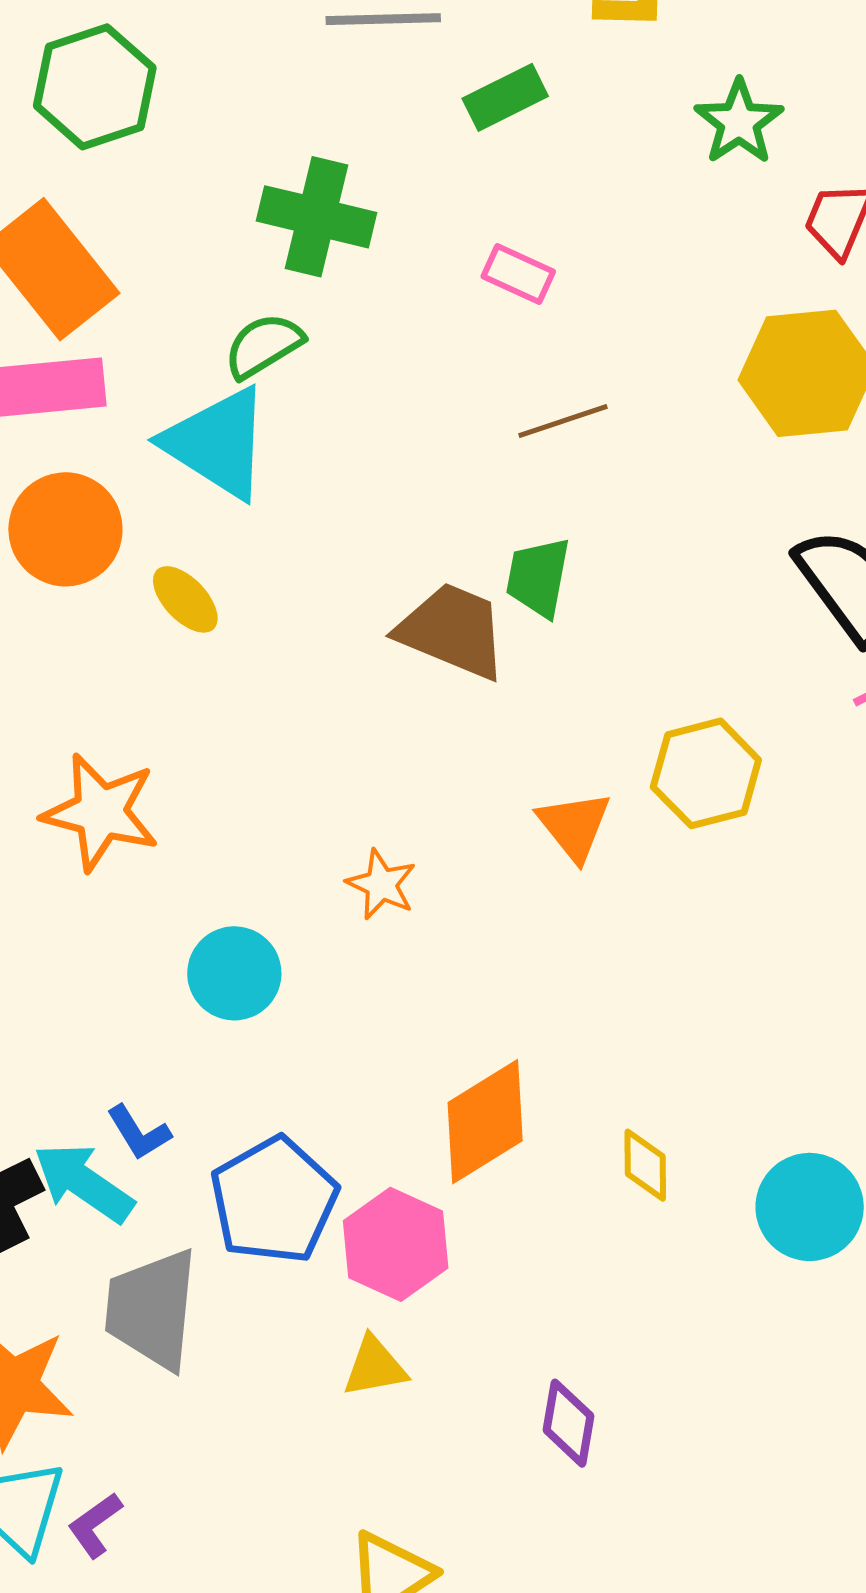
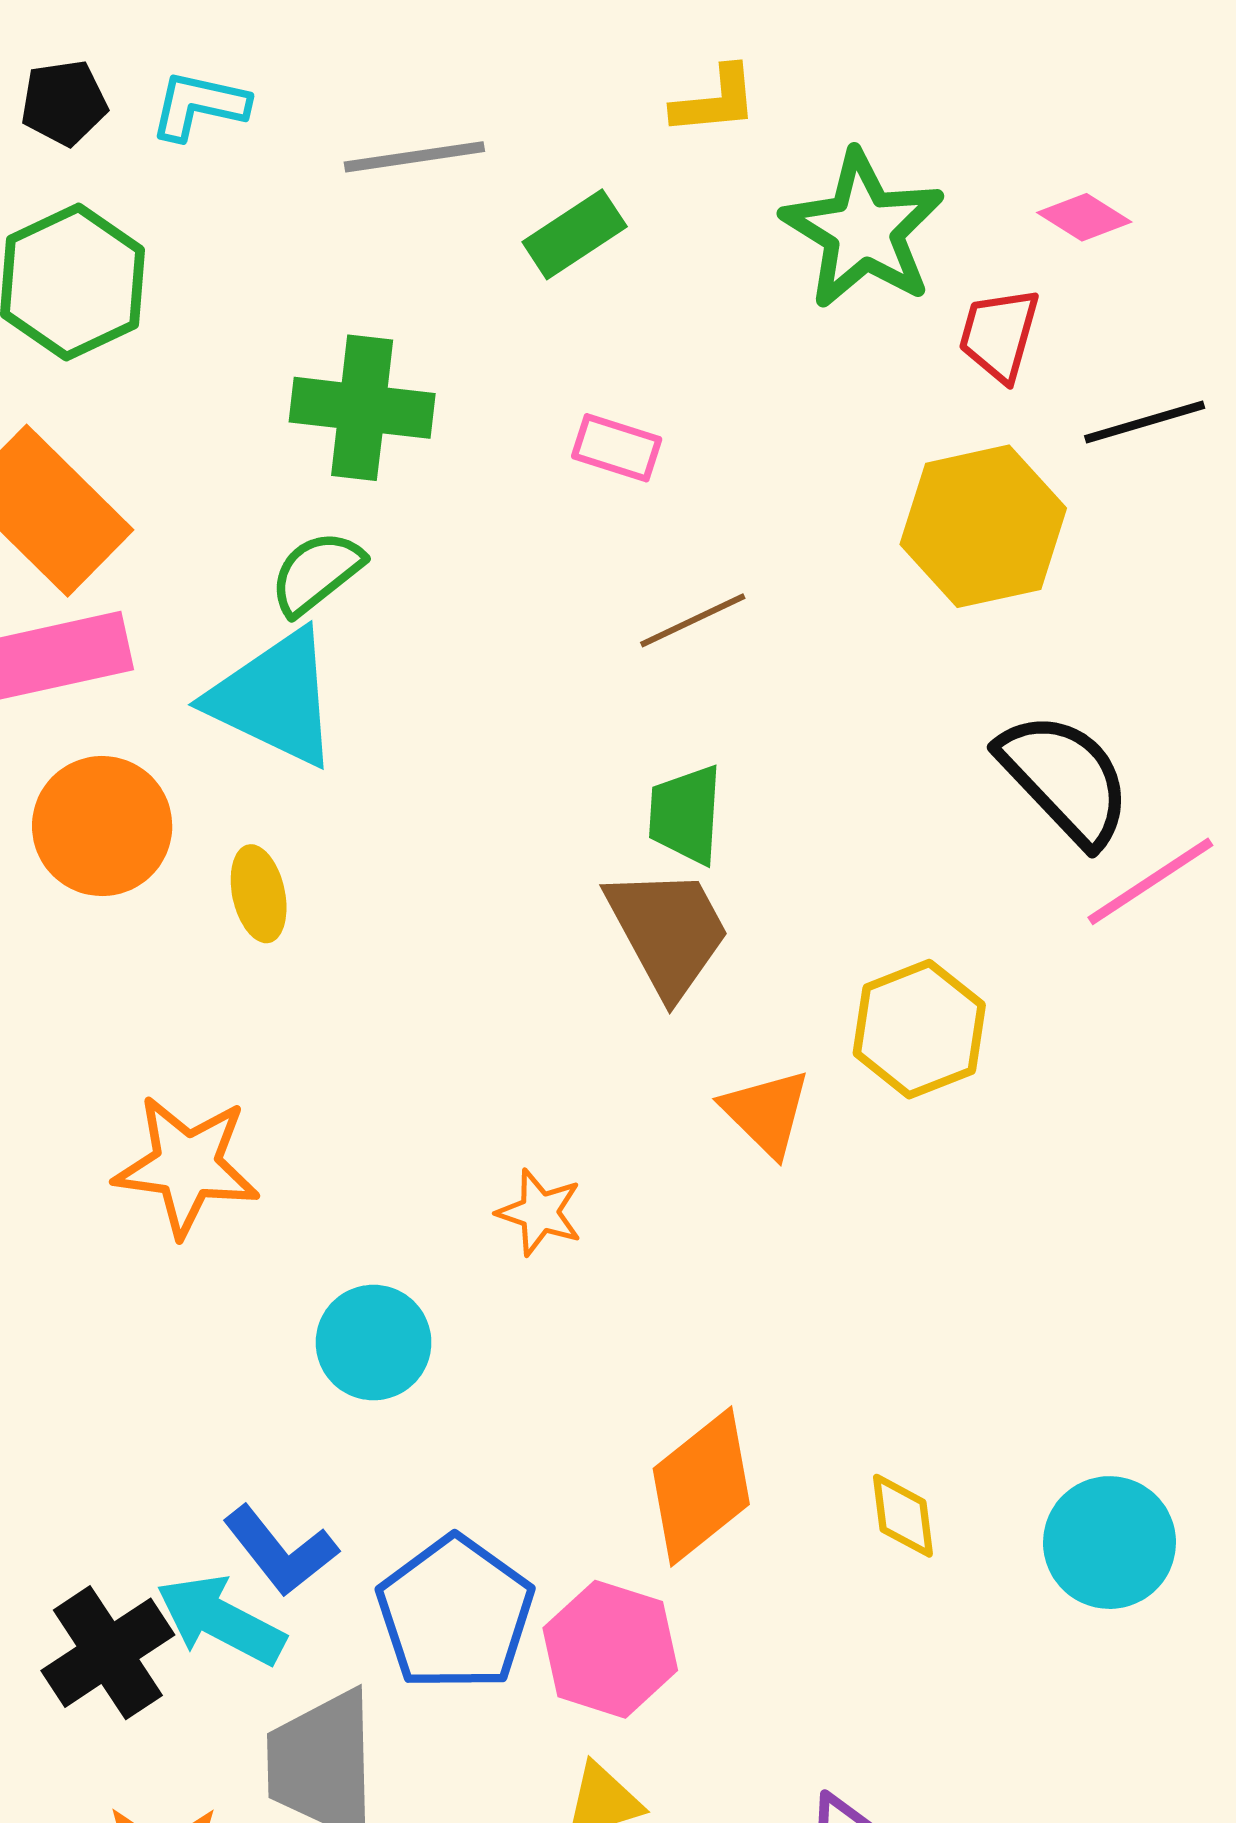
green star: (739, 122) -> (863, 230), size x1.5
yellow ellipse: (185, 599) -> (259, 894), turned 38
brown trapezoid: (452, 631) -> (668, 931), moved, turned 46
blue L-shape: (139, 1133) -> (280, 1551), size x1.4

